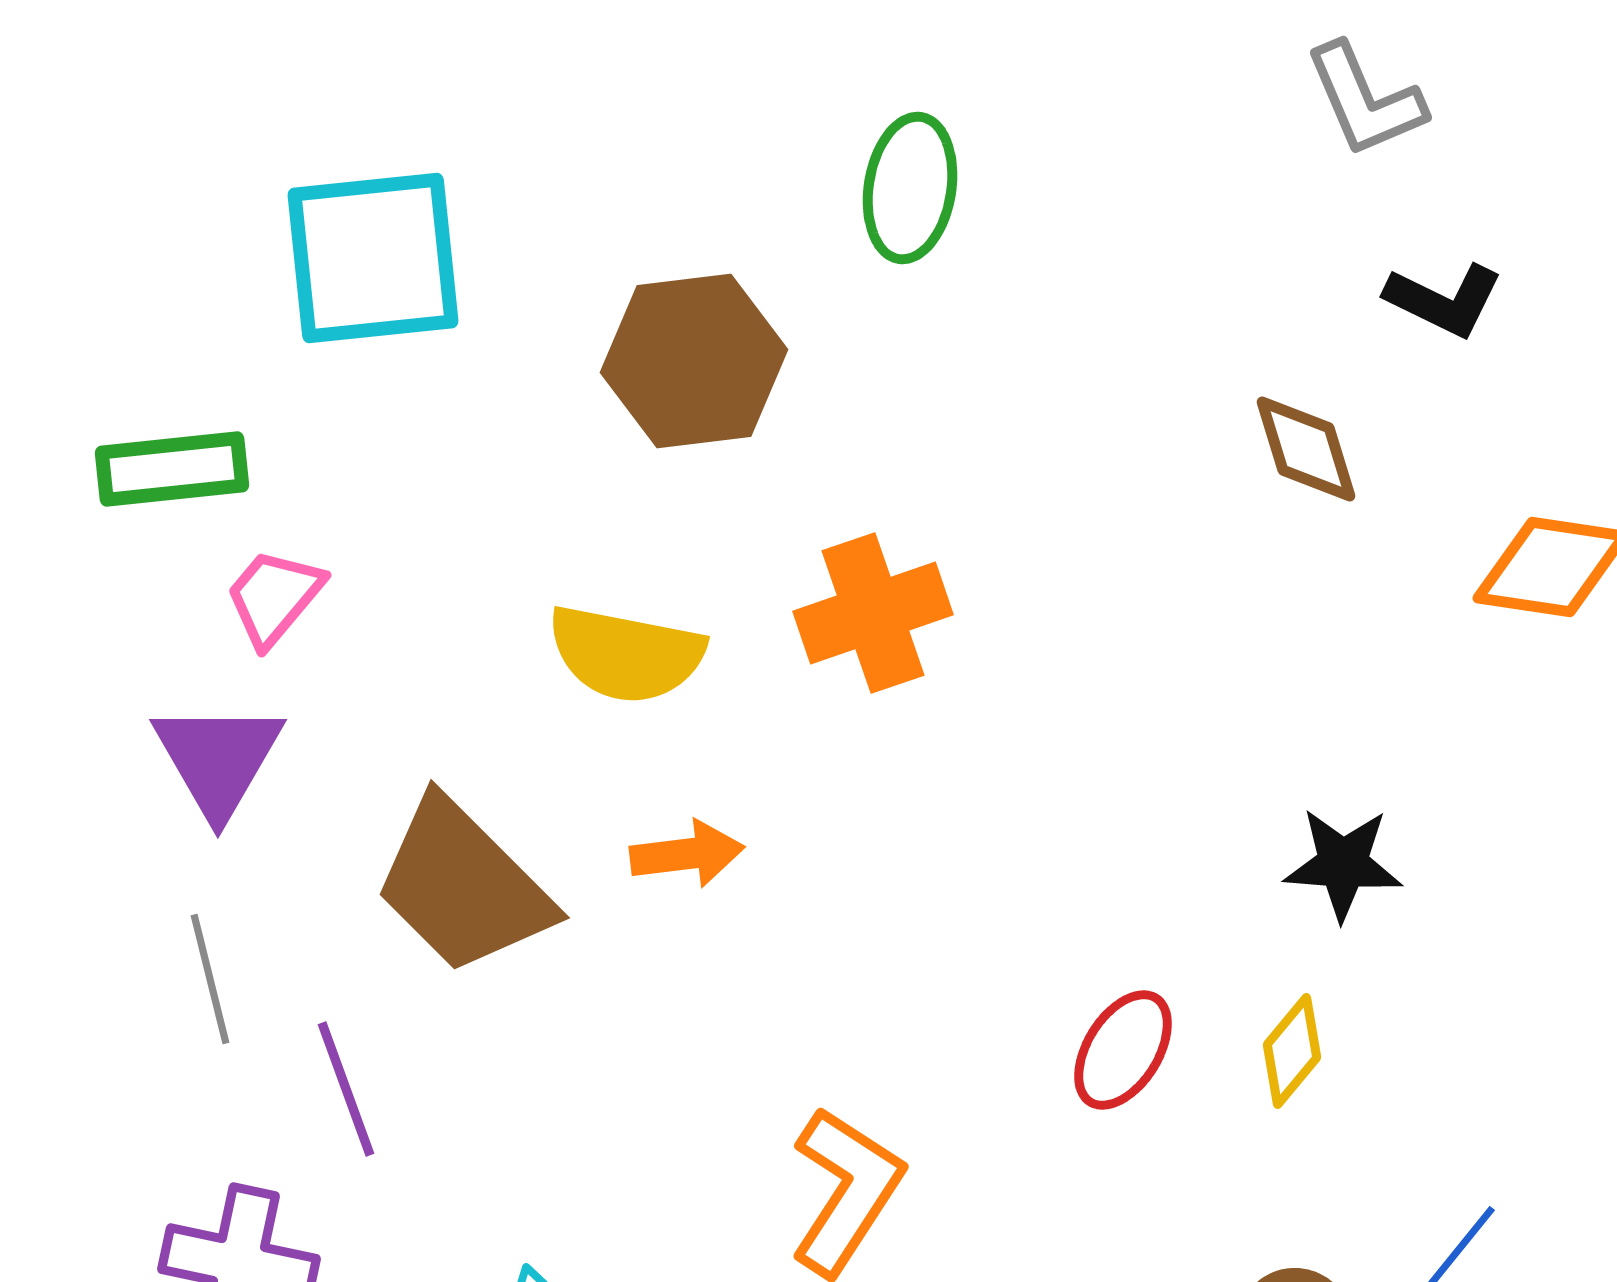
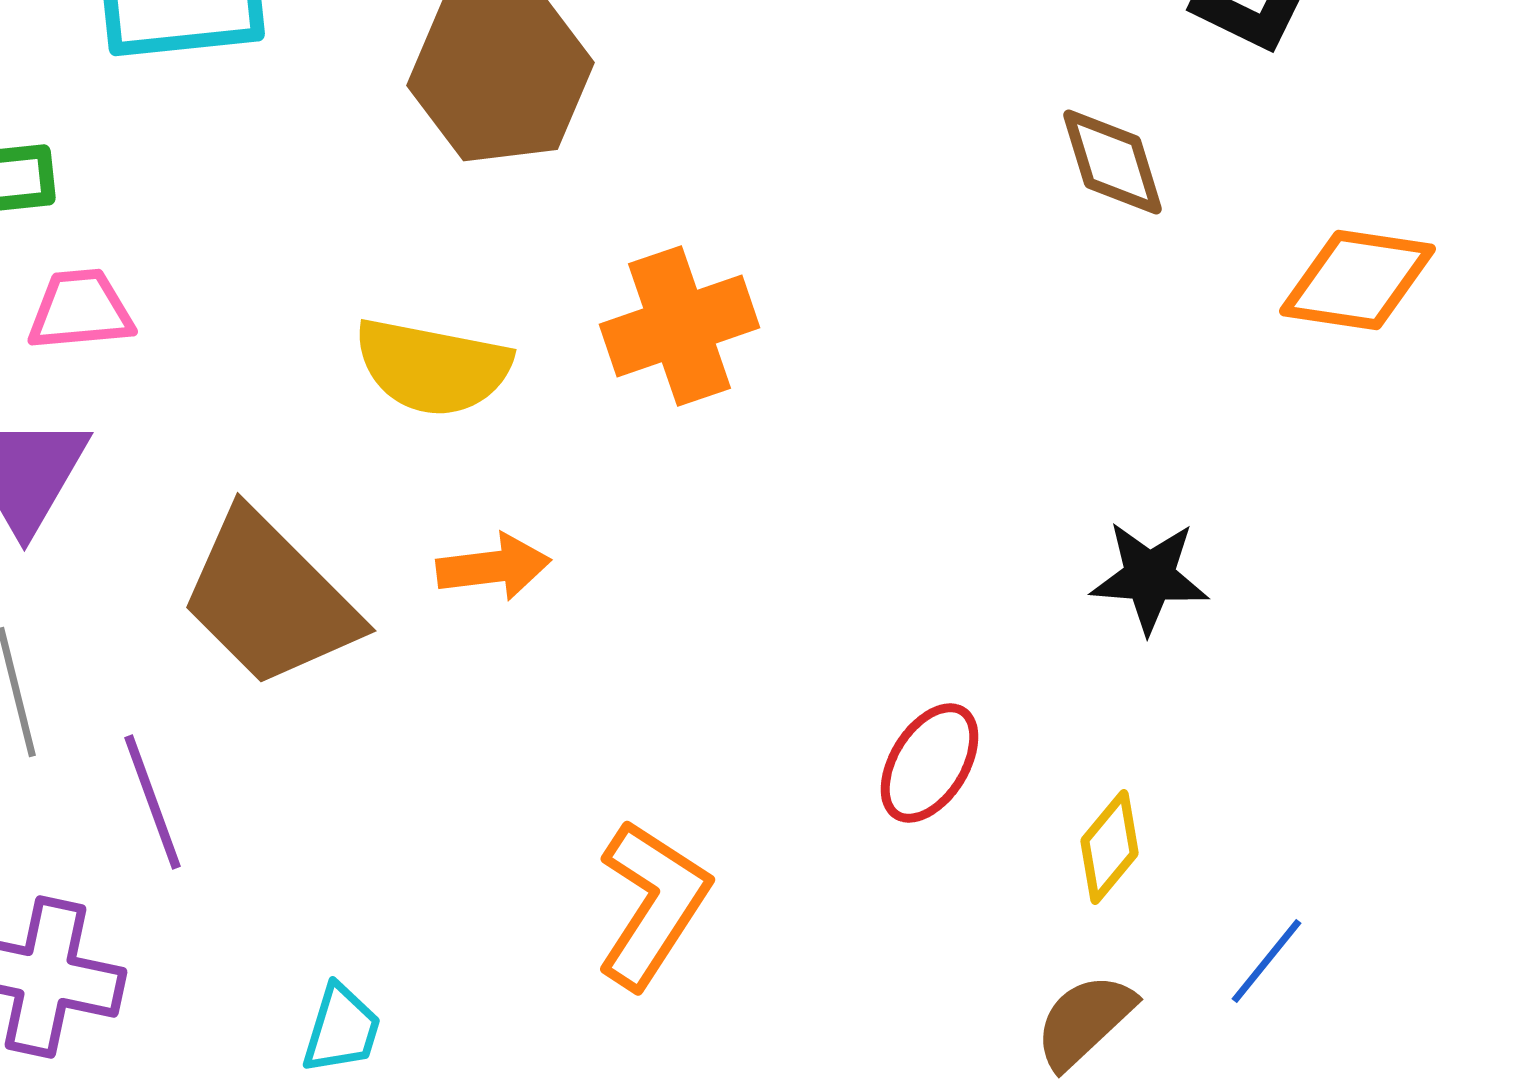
pink trapezoid: (274, 597) -> (80, 310), turned 45
yellow diamond: (1292, 1051) -> (1110, 847), moved

